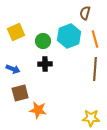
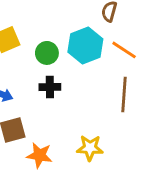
orange line: (95, 39) -> (124, 50), turned -42
yellow star: (91, 118) -> (90, 148), moved

